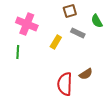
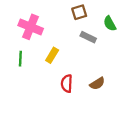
yellow rectangle: (56, 42) -> (52, 55), moved
red semicircle: (65, 84) -> (67, 84), moved, size x0.7

